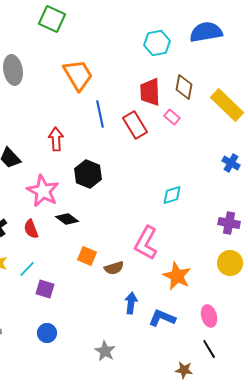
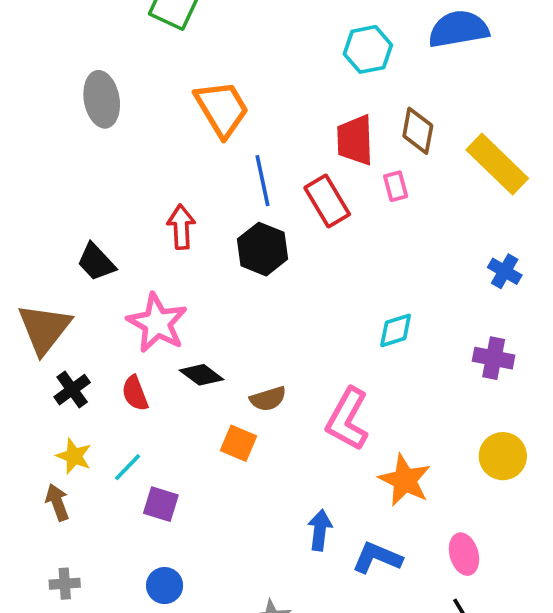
pink rectangle: (172, 117) -> (396, 186), turned 35
black hexagon: (88, 174) -> (263, 249), moved
purple cross: (229, 223) -> (494, 358), moved
brown semicircle: (114, 268) -> (268, 399), moved

